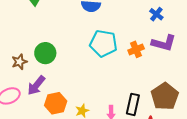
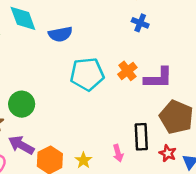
purple L-shape: (164, 43) -> (158, 78), moved
purple arrow: (36, 85) -> (21, 145), turned 95

